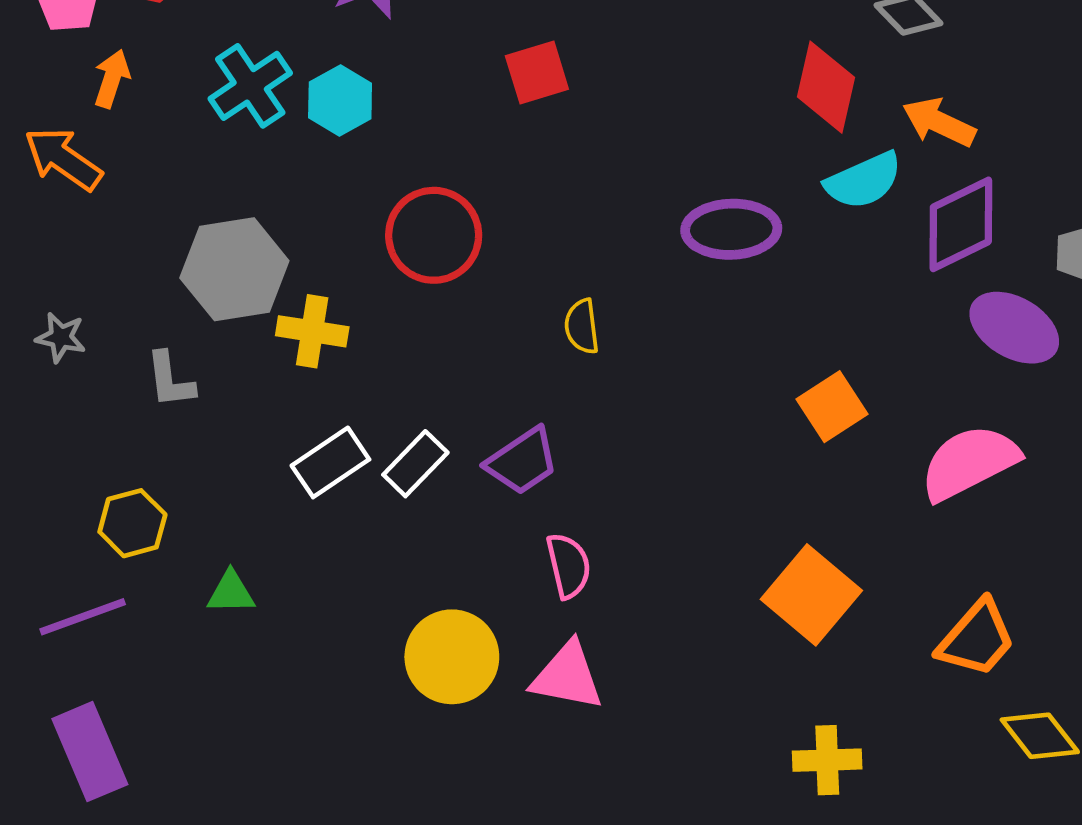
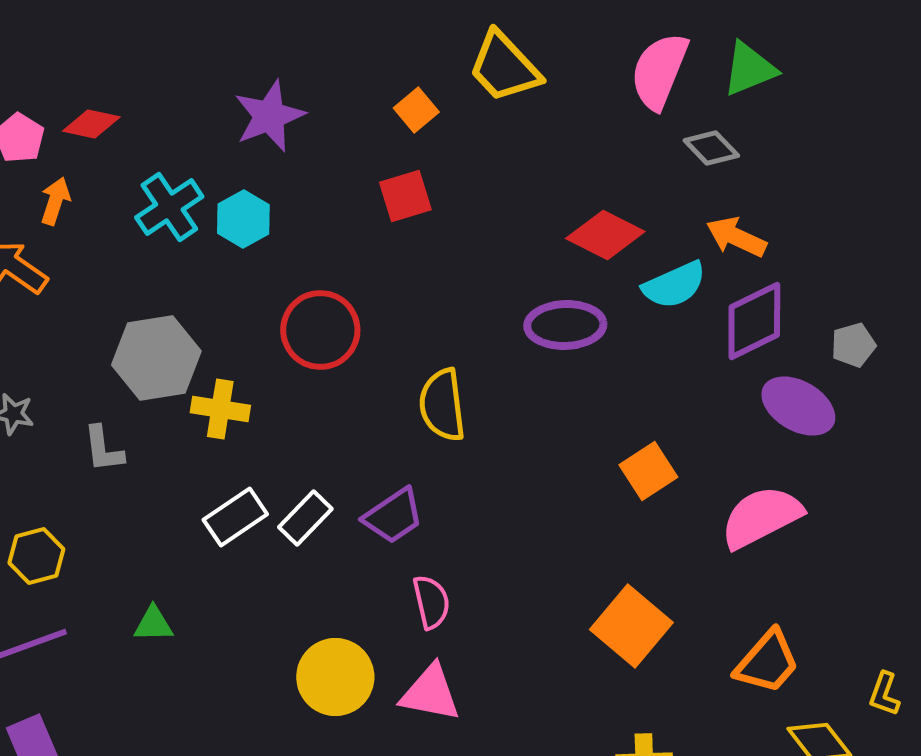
red diamond: (826, 87) -> (605, 235), moved, turned -76
yellow semicircle: (582, 326) -> (442, 405), size x1.6
yellow hexagon: (132, 523) -> (36, 556), moved

